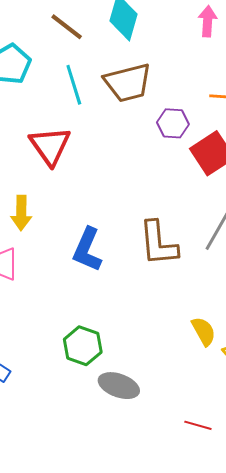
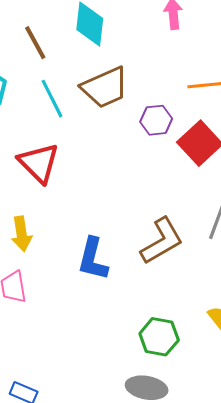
brown line: (67, 27) -> (35, 43), turned 33
brown L-shape: (158, 243) -> (162, 241), turned -105
green hexagon: (83, 346) -> (159, 337), moved

